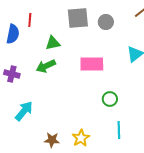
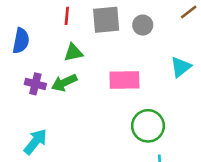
red line: (30, 20) -> (67, 16), moved
purple cross: (12, 74) -> (35, 84), moved
green circle: (110, 99) -> (148, 126), size x1.6

